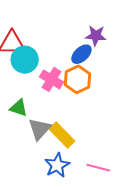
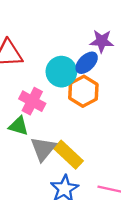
cyan circle: (25, 60) -> (61, 72), moved
pink cross: (51, 79) -> (32, 101), moved

